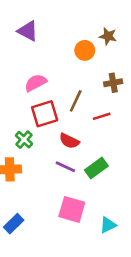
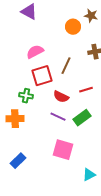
red line: (102, 116) -> (86, 90), moved
green cross: (24, 140) -> (26, 96), turned -32
cyan triangle: (108, 225) -> (89, 175), moved

